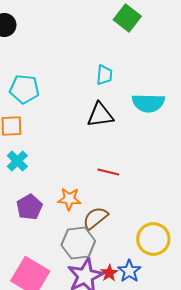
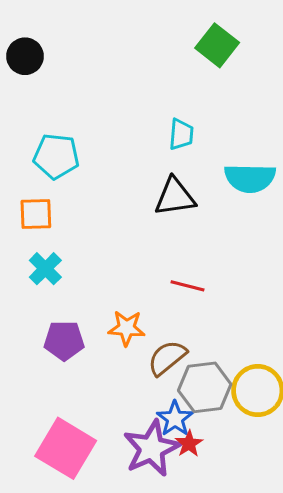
purple pentagon: (29, 207) -> (64, 341), turned 30
gray hexagon: (78, 243) -> (205, 387), moved
blue star: (129, 271) -> (175, 419), moved

